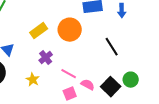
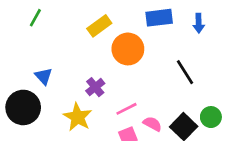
yellow rectangle: (39, 31) -> (99, 26), moved
pink line: (69, 74) -> (127, 109), turned -56
yellow star: (33, 80) -> (78, 117), size x1.5

